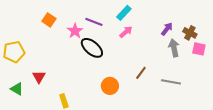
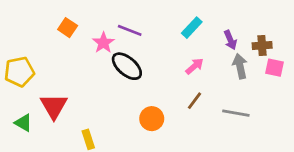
cyan rectangle: (124, 13) -> (192, 28), moved
purple arrow: (167, 29) -> (230, 40), turned 120
pink arrow: (126, 32) -> (194, 66), moved
brown cross: (190, 33) -> (262, 46), turned -32
red triangle: (39, 77) -> (54, 106), size x1.5

